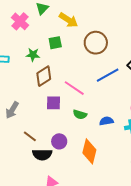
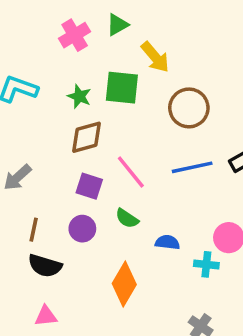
green square: (55, 43) -> (122, 88), size x1.5
brown line: (30, 136) -> (34, 230), turned 48
purple circle: (59, 141) -> (82, 229), moved

